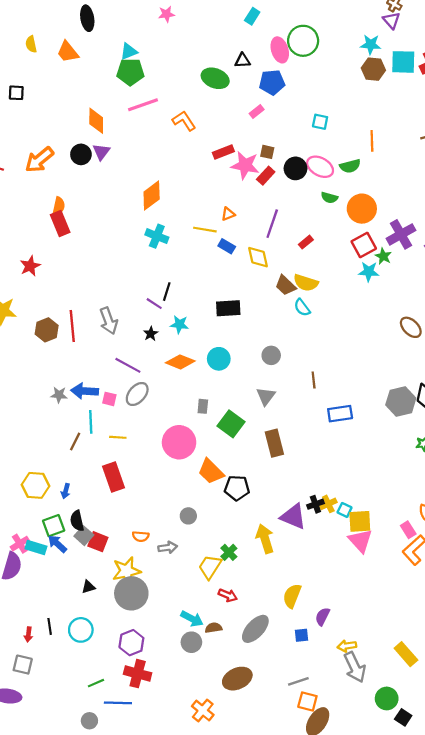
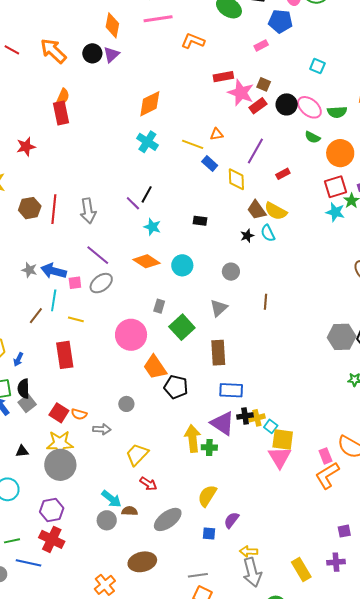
orange L-shape: (184, 121) -> (193, 41), turned -45
orange arrow: (39, 160) -> (53, 51), turned 72
black rectangle: (228, 308) -> (200, 221), size x0.6
black star: (151, 334) -> (247, 236), moved
pink square: (109, 399) -> (75, 283), turned -32
blue rectangle: (340, 414) -> (231, 390), moved
red square: (98, 542) -> (59, 413), moved
green cross: (229, 552) -> (209, 447), moved, turned 35

